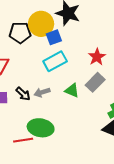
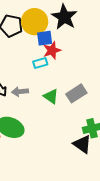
red star: (97, 57) -> (52, 50), moved
cyan rectangle: (55, 61) -> (40, 63), size x0.6

